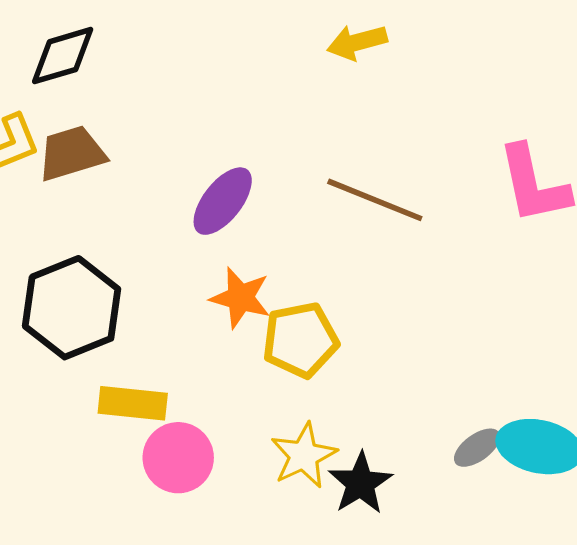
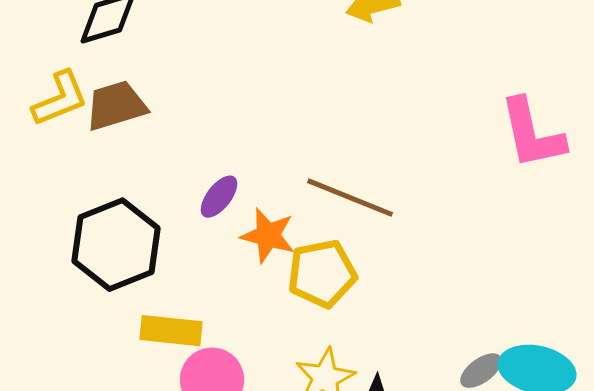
brown line: (375, 200) -> (350, 198), moved
purple ellipse: (223, 201) -> (219, 197), moved, size x0.7

